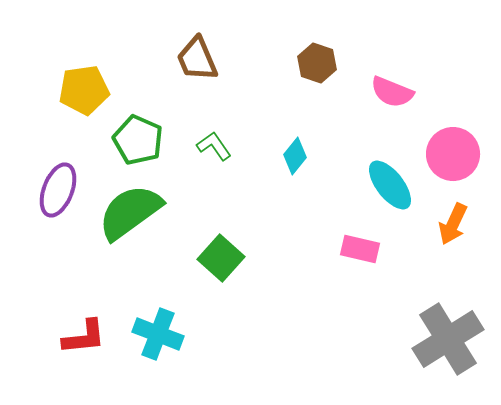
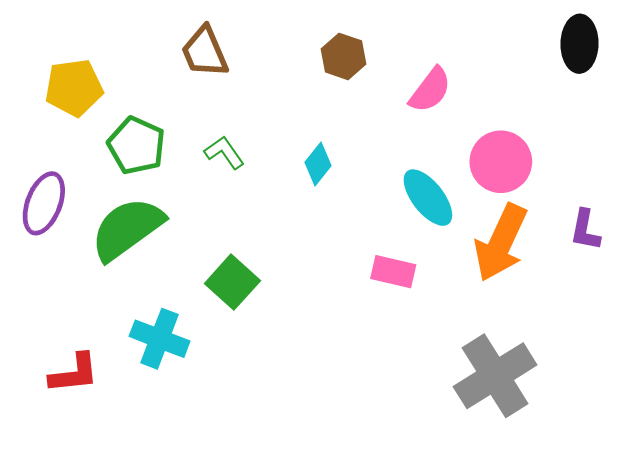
pink semicircle: (392, 92) -> (430, 90), turned -75
orange arrow: (453, 224) -> (501, 243), size x1.6
cyan cross: (158, 334) -> (160, 339), moved

